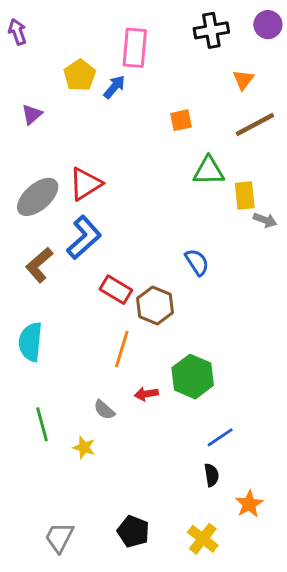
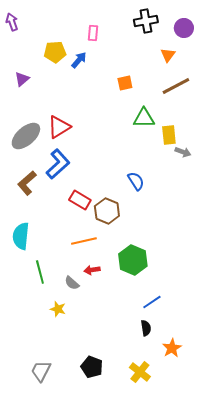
purple circle: (268, 25) -> (184, 28), moved
pink rectangle: (135, 48) -> (93, 33), size x0.6
yellow pentagon: (80, 75) -> (55, 52), turned 30
orange line: (122, 349) -> (84, 241), turned 60
red arrow: (146, 394) -> (92, 270), moved
green line: (42, 424) -> (40, 272), moved

